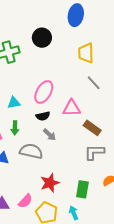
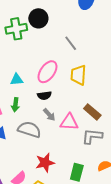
black circle: (42, 38) -> (38, 18), moved
yellow trapezoid: (86, 53) -> (78, 75), moved
gray line: (94, 83) -> (71, 43), moved
pink triangle: (72, 108) -> (69, 122), moved

